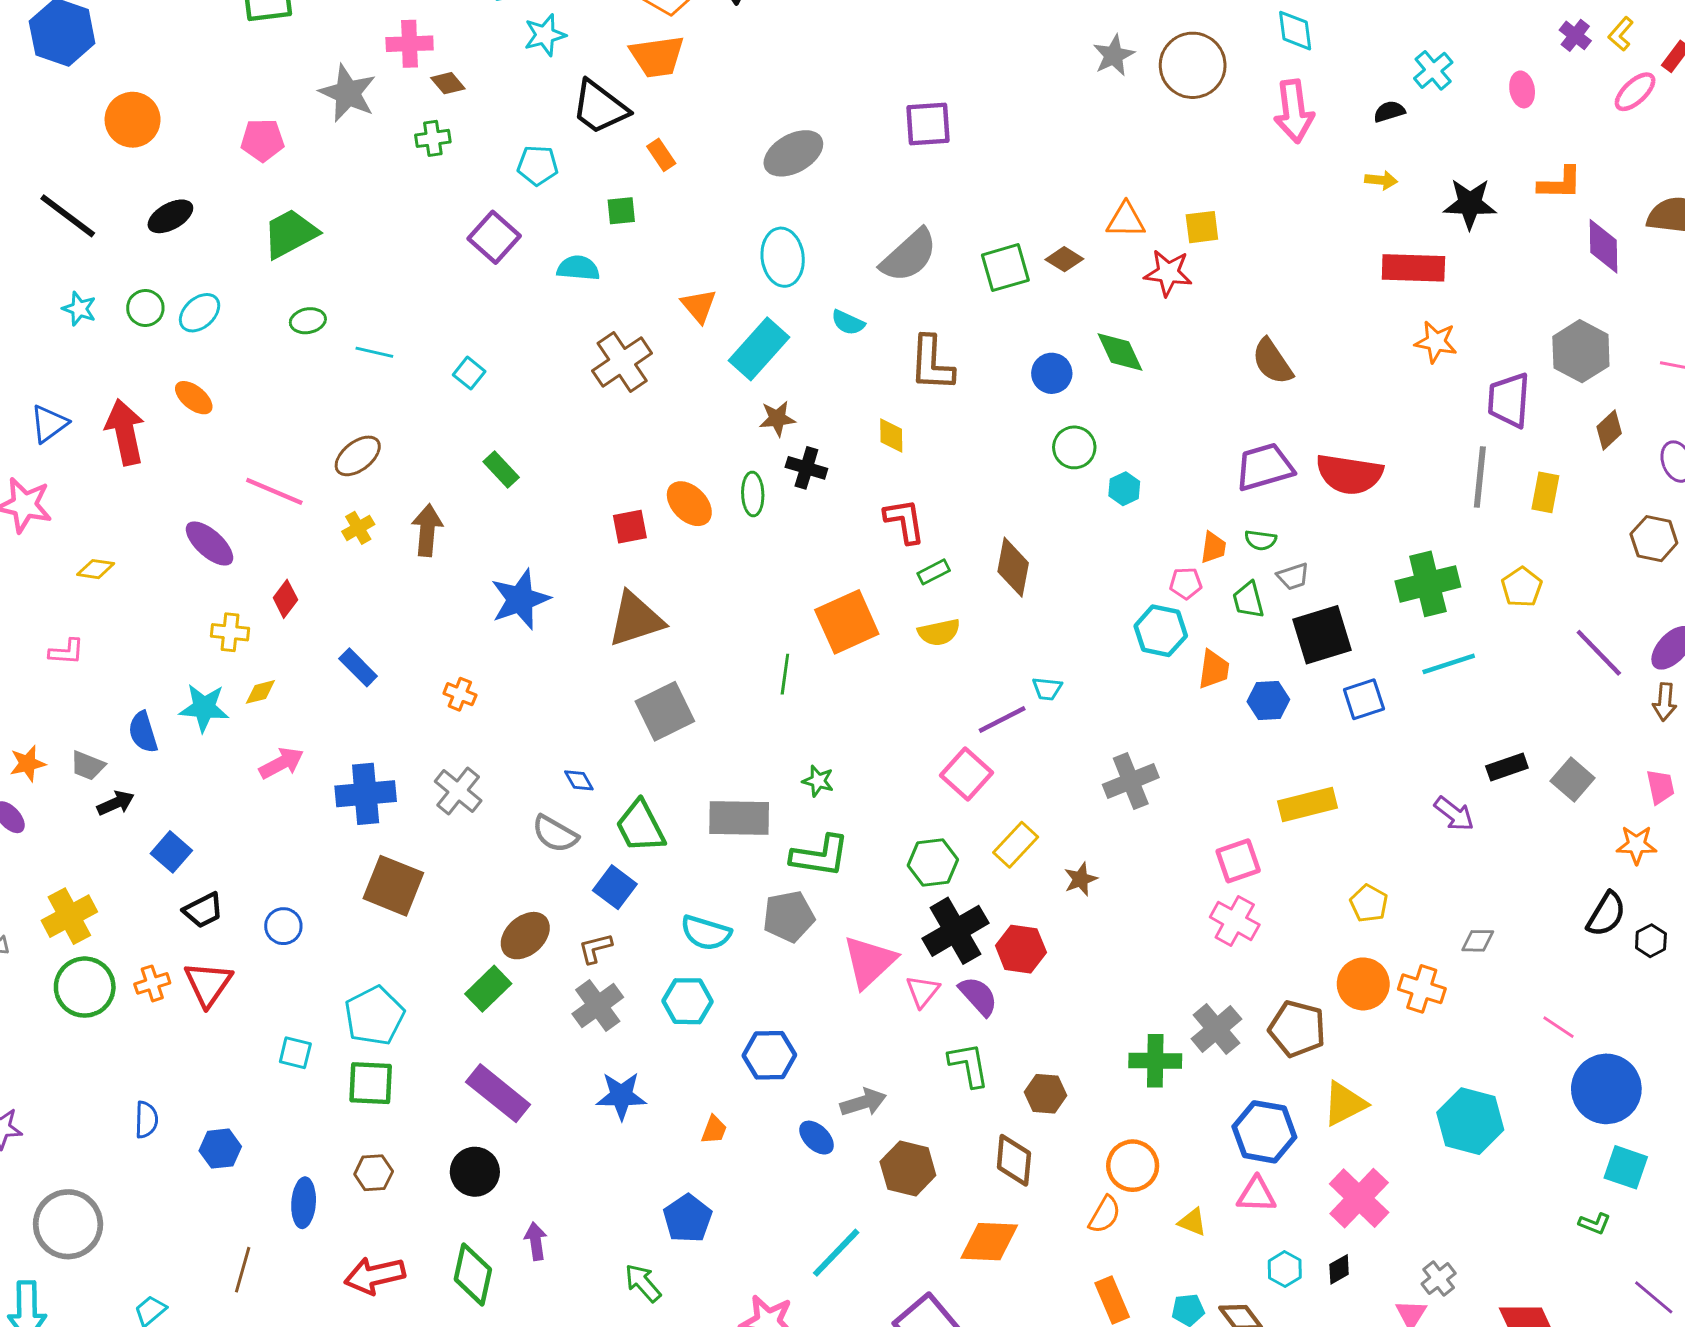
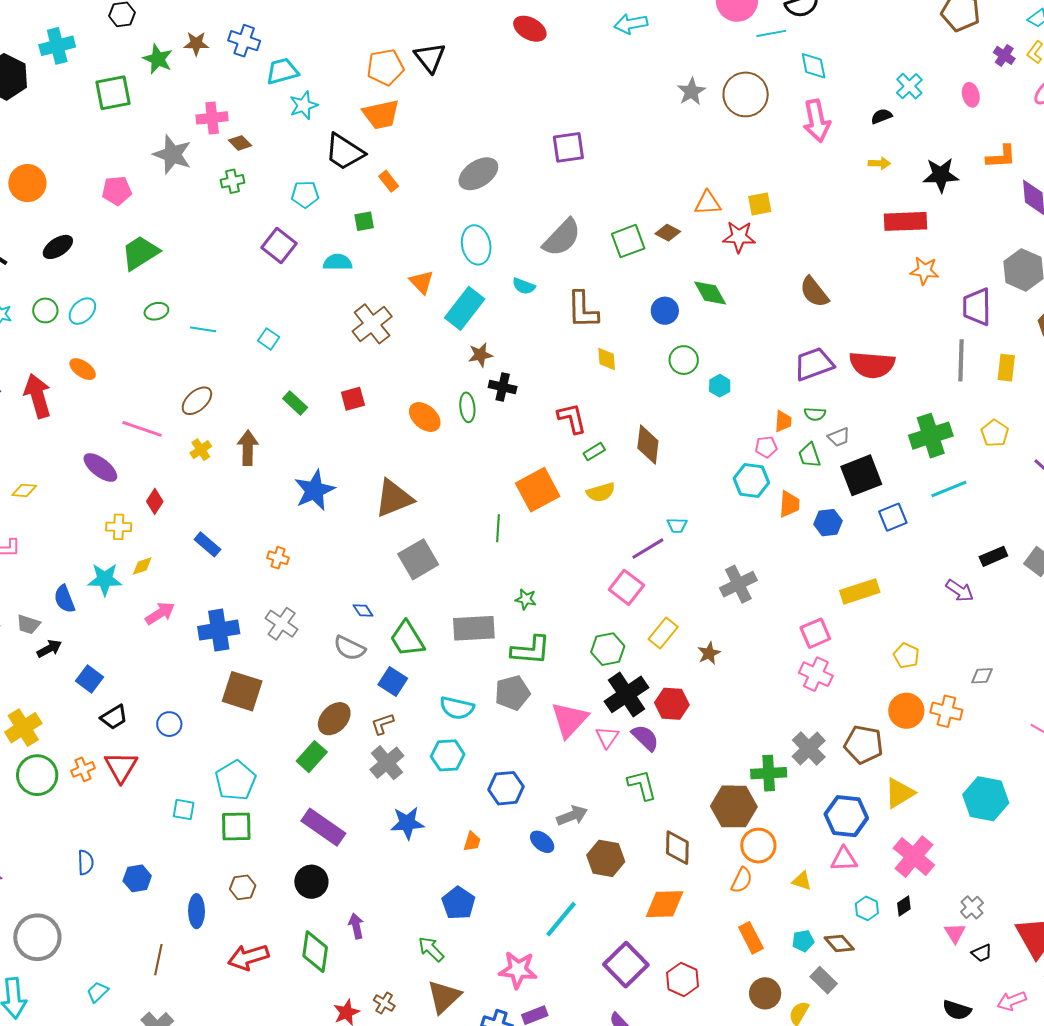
yellow diamond: (891, 435) -> (607, 359), moved
red square: (630, 527) -> (353, 399), moved
brown hexagon: (1045, 1094) -> (734, 806), moved, size x1.6

